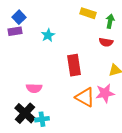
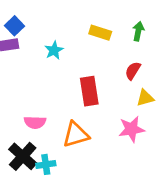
yellow rectangle: (88, 13) -> (100, 33), moved
red semicircle: (106, 42) -> (133, 71), moved, turned 112
orange triangle: (85, 97) -> (76, 135), moved, turned -45

